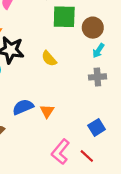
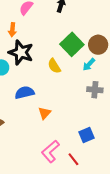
green square: (64, 17) -> (72, 44), moved, turned 35
cyan arrow: (98, 51) -> (89, 64), moved
blue semicircle: (23, 107) -> (25, 93), moved

